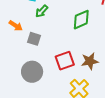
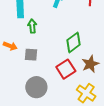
green arrow: (42, 11) -> (32, 26), turned 144
green diamond: (81, 20) -> (74, 42), moved

